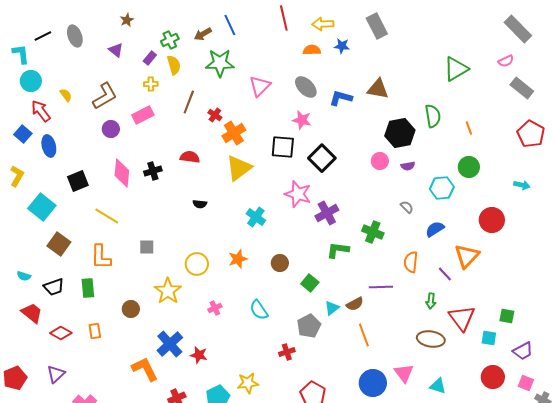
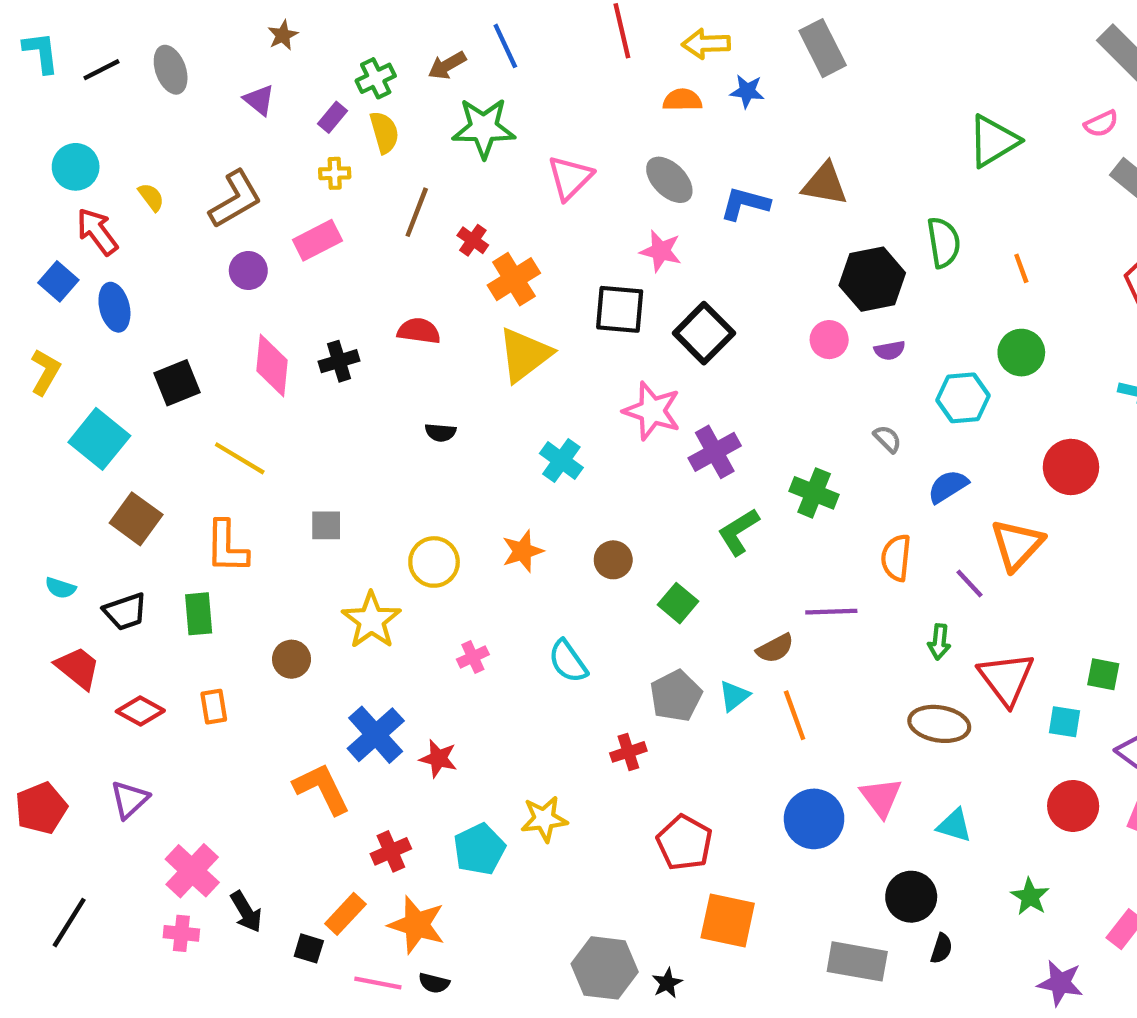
cyan L-shape: (21, 54) -> (41, 52), moved
green L-shape: (338, 250) -> (738, 532), turned -40
cyan triangle: (332, 308) -> (734, 696), moved

